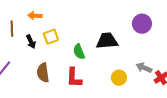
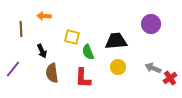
yellow square: (51, 37) -> (72, 37), moved, turned 35
black arrow: (31, 42) -> (42, 51), moved
yellow circle: (119, 78) -> (118, 67), moved

